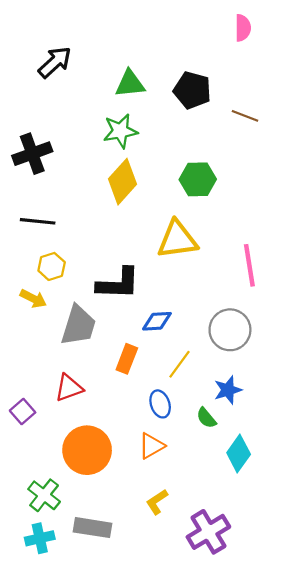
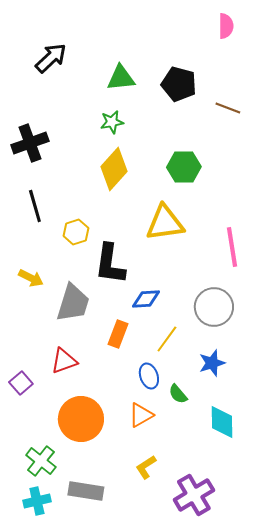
green star: (120, 131) -> (112, 122), size x0.7
black line: (38, 221) -> (35, 206), turned 68
yellow hexagon: (52, 266) -> (76, 232), moved
black L-shape: (118, 284) -> (110, 264), turned 96
green semicircle: (206, 418) -> (178, 394), moved
cyan diamond: (239, 453) -> (222, 422), turned -36

